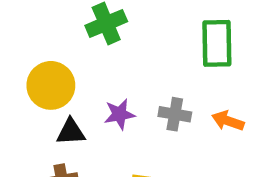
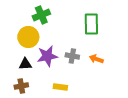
yellow circle: (51, 85) -> (28, 37), moved
purple star: (119, 114) -> (47, 56), size x1.5

